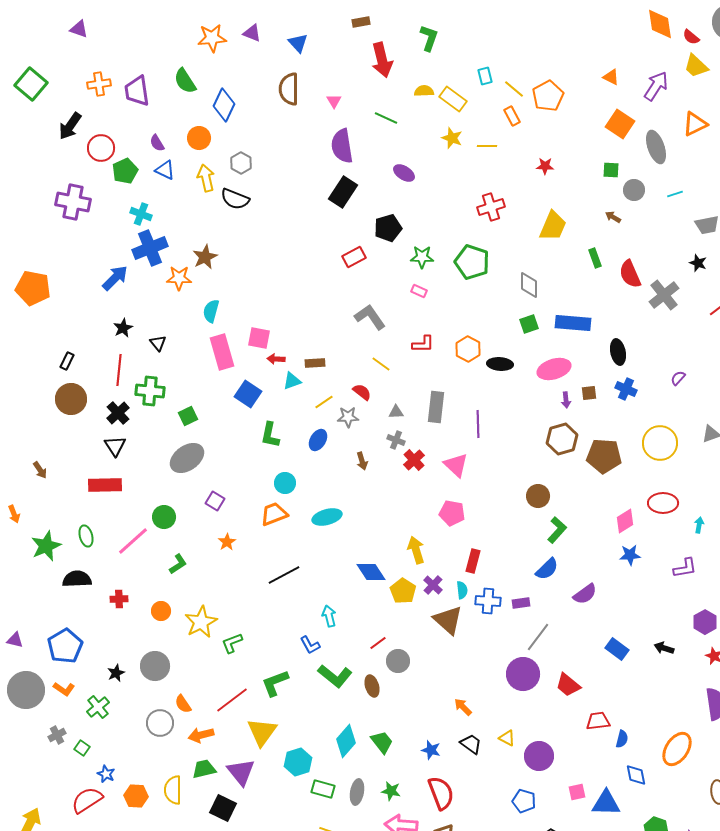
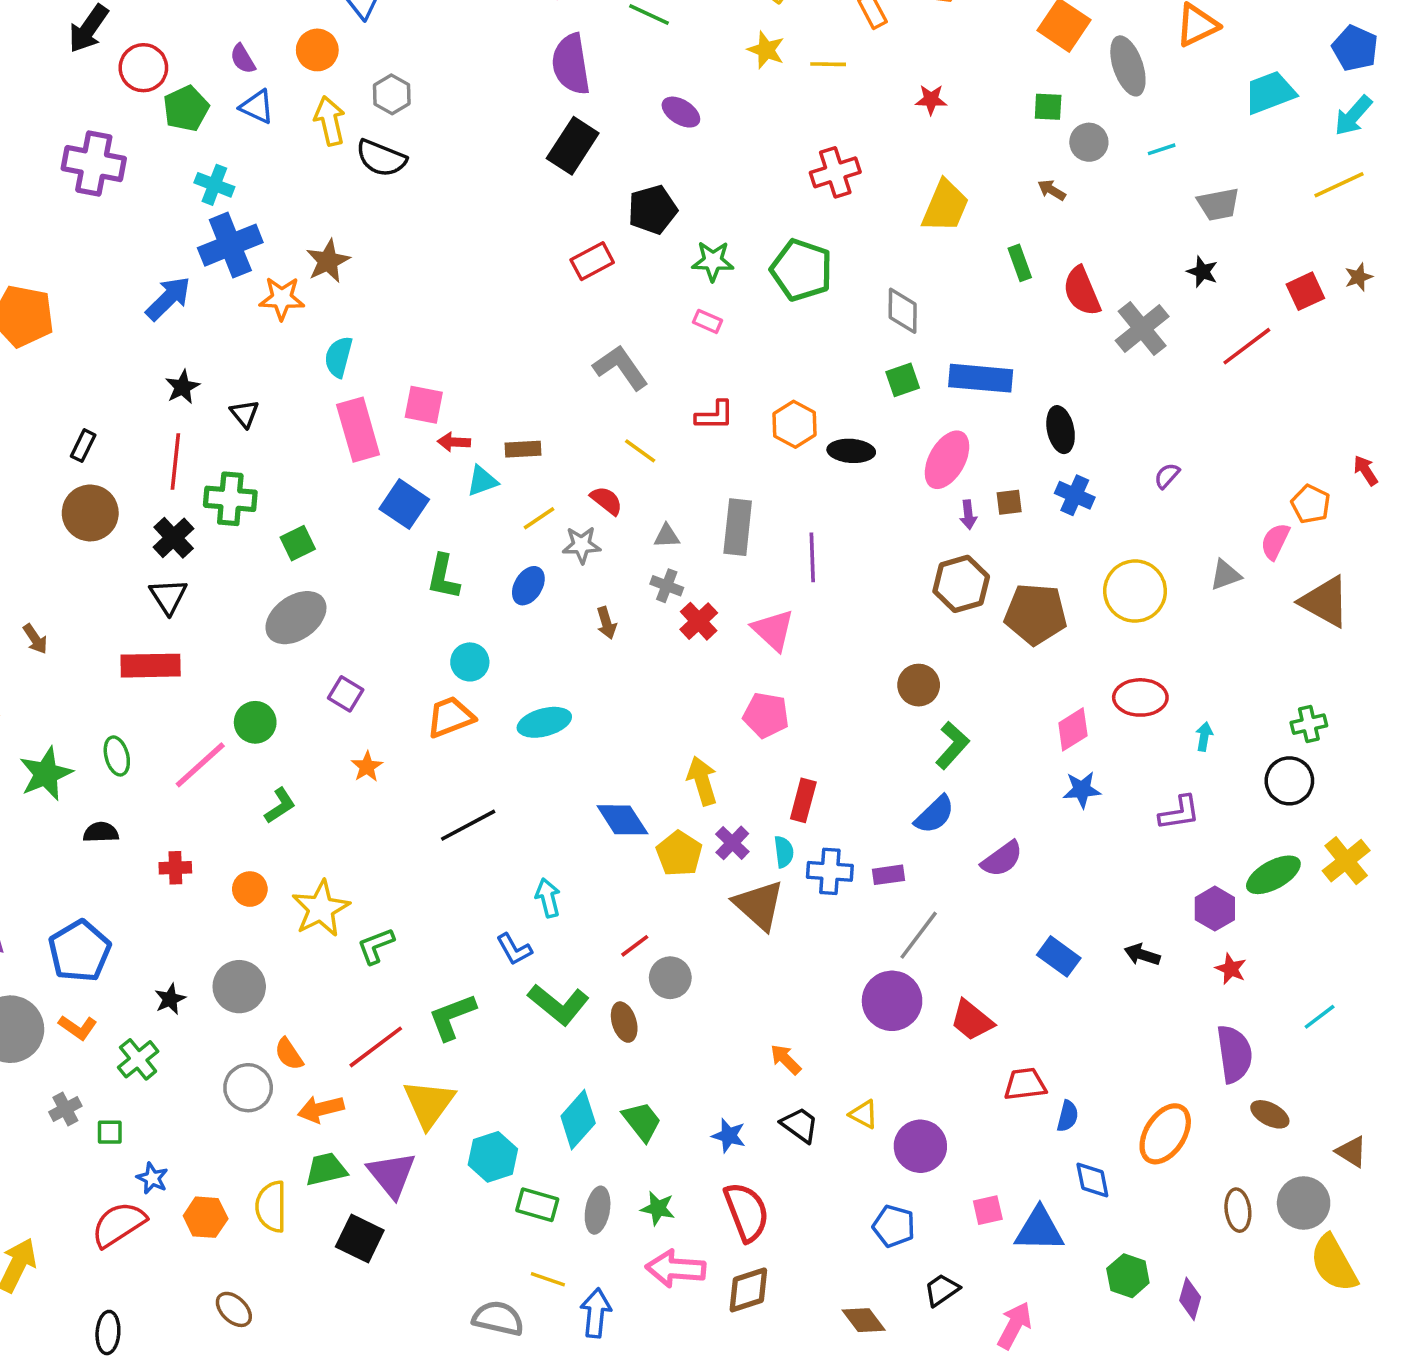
pink ellipse: (554, 369) -> (947, 460), turned -44
black semicircle: (77, 579) -> (101, 832), size x0.7
green square: (82, 748) -> (110, 1132), turned -35

